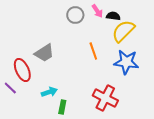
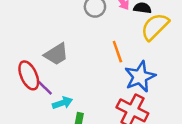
blue star: (126, 62) -> (140, 77), moved, turned -30
purple line: (10, 88) -> (45, 88), moved

